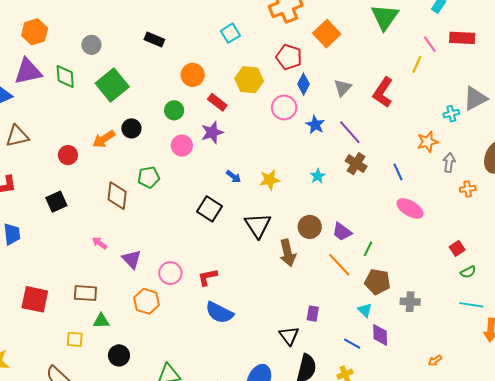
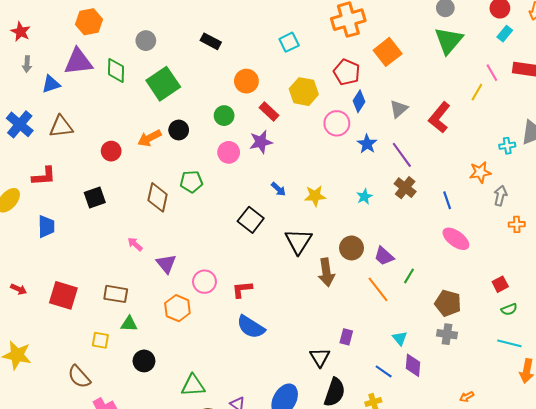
brown pentagon: (377, 282) -> (448, 303), moved

